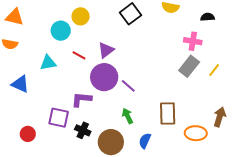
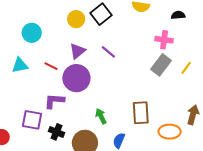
yellow circle: (81, 16) -> (76, 19), moved
red line: (79, 55) -> (51, 66), moved
purple line: (128, 86) -> (108, 52), moved

